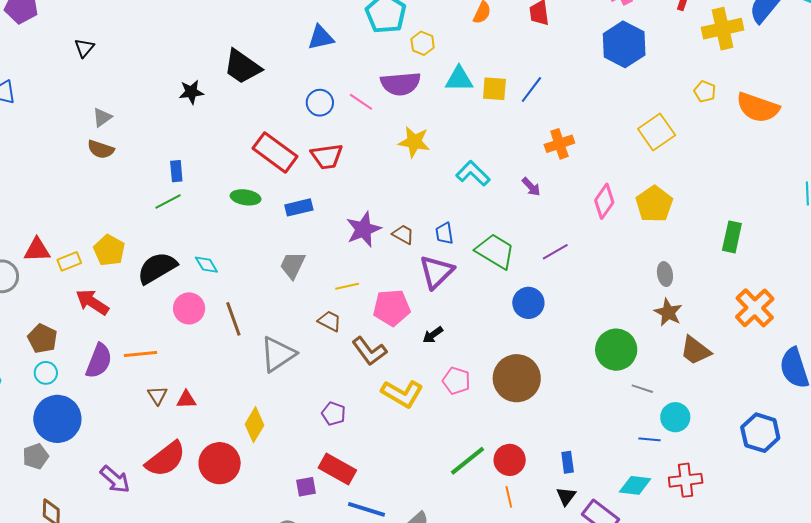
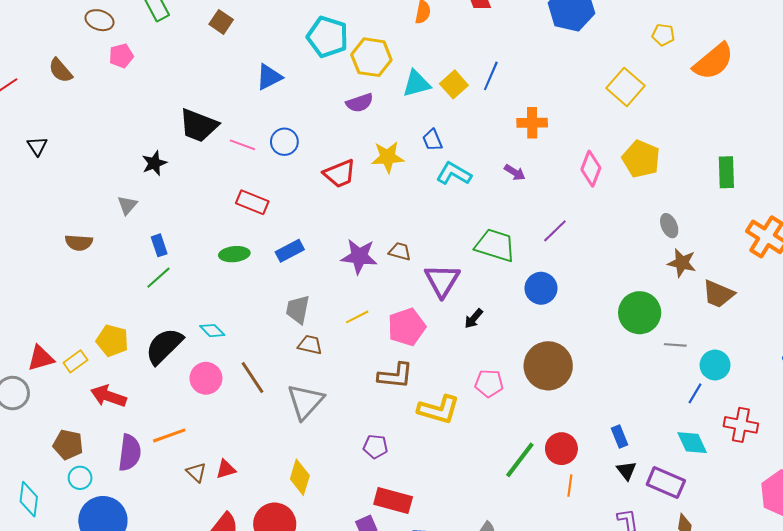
yellow hexagon: (423, 43) -> (371, 57), size x1.6
purple semicircle: (400, 84) -> (360, 103), size x0.7
yellow square: (494, 89) -> (454, 84), turned -32
pink line: (361, 102) -> (242, 145), moved
orange semicircle: (758, 108) -> (713, 61), moved, turned -45
gray triangle: (102, 117) -> (127, 205), moved
orange cross: (559, 144) -> (532, 123), turned 32
red rectangle: (275, 152) -> (252, 202), size x0.7
red trapezoid: (327, 156) -> (340, 174), moved
purple star: (363, 229) -> (359, 256), turned -30
blue trapezoid: (444, 233) -> (432, 140), moved
brown trapezoid: (330, 321) -> (310, 345), moved
black arrow: (433, 335) -> (474, 319), moved
brown L-shape: (369, 351) -> (395, 376), turned -33
blue line: (650, 439) -> (695, 393), turned -50
red cross: (686, 480) -> (741, 425), turned 32
cyan diamond: (635, 485) -> (692, 443), turned 72
orange line: (509, 497) -> (570, 486), turned 35

